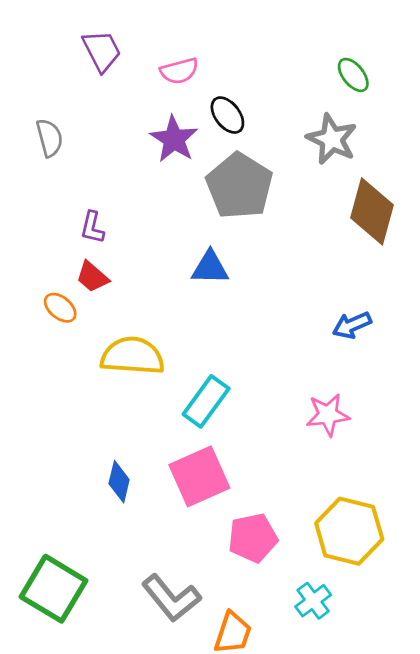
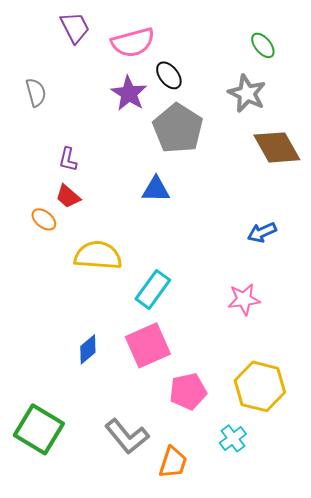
pink semicircle: (179, 71) -> (133, 42), size x1.5
brown diamond: (372, 211) -> (277, 147), turned -45
blue diamond: (119, 482) -> (88, 349), turned 36

